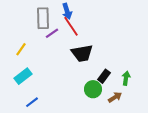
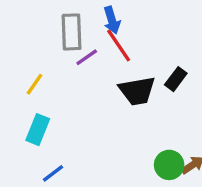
cyan rectangle: (23, 76) -> (38, 130), turned -30
black rectangle: (104, 76) -> (176, 79), moved
green circle: (93, 89) -> (169, 165), moved

